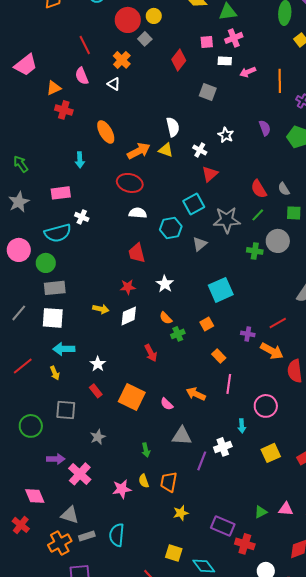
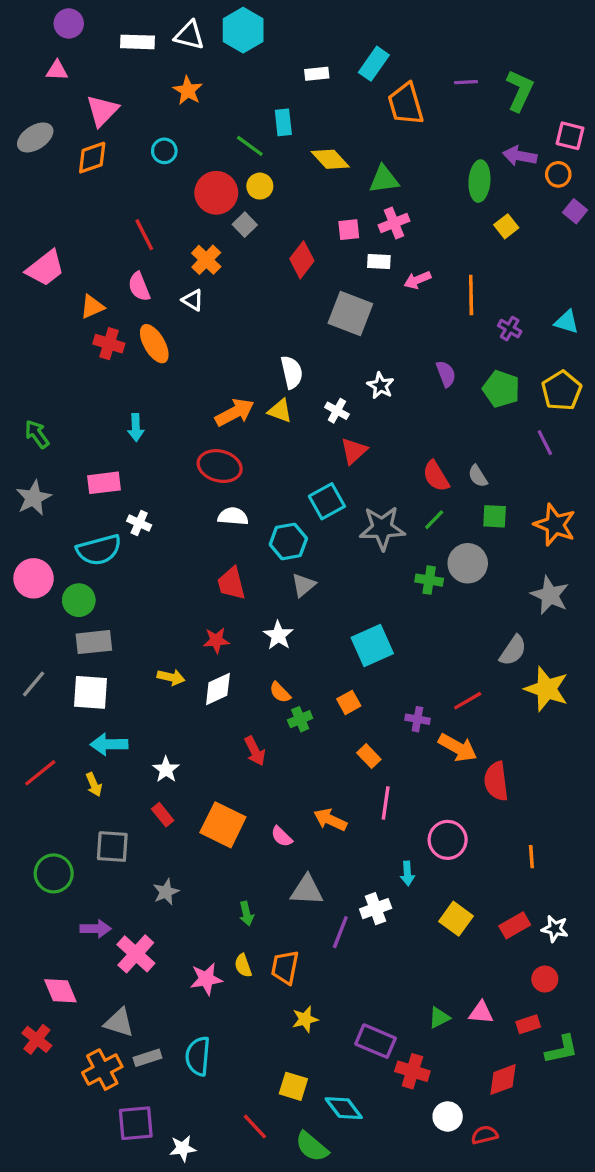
gray square: (208, 92) -> (350, 313), size x1.5
orange ellipse: (106, 132) -> (154, 344), moved
gray triangle: (200, 244) -> (303, 585), moved
yellow square: (271, 453) -> (456, 919), turned -30

